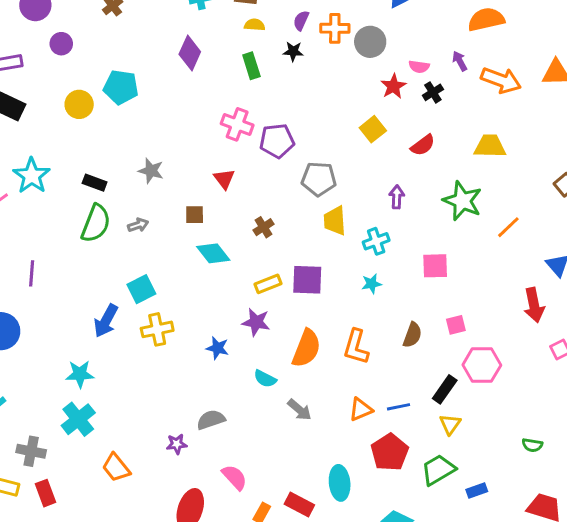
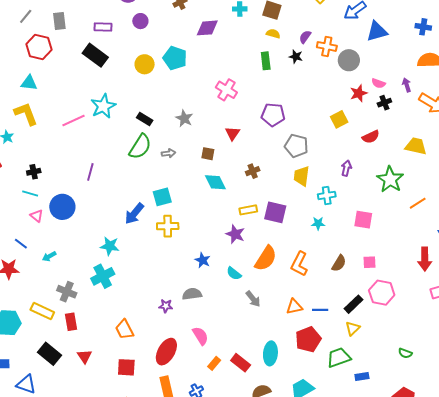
purple diamond: (190, 53) -> (207, 28), moved, turned 50
pink cross: (237, 124) -> (226, 90), moved
blue star: (218, 348) -> (203, 260), moved
orange trapezoid: (116, 468) -> (124, 329), moved

